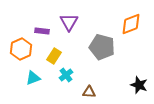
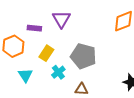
gray pentagon: (102, 47) -> (83, 56), moved
cyan triangle: (33, 78) -> (25, 75), turned -42

